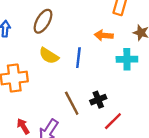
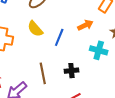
orange arrow: (104, 35) -> (85, 25), turned 133
black cross: (98, 100) -> (71, 71), moved

